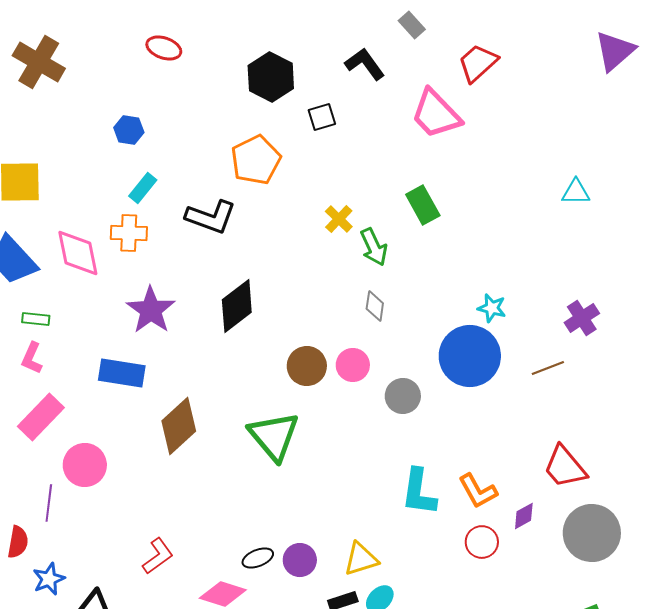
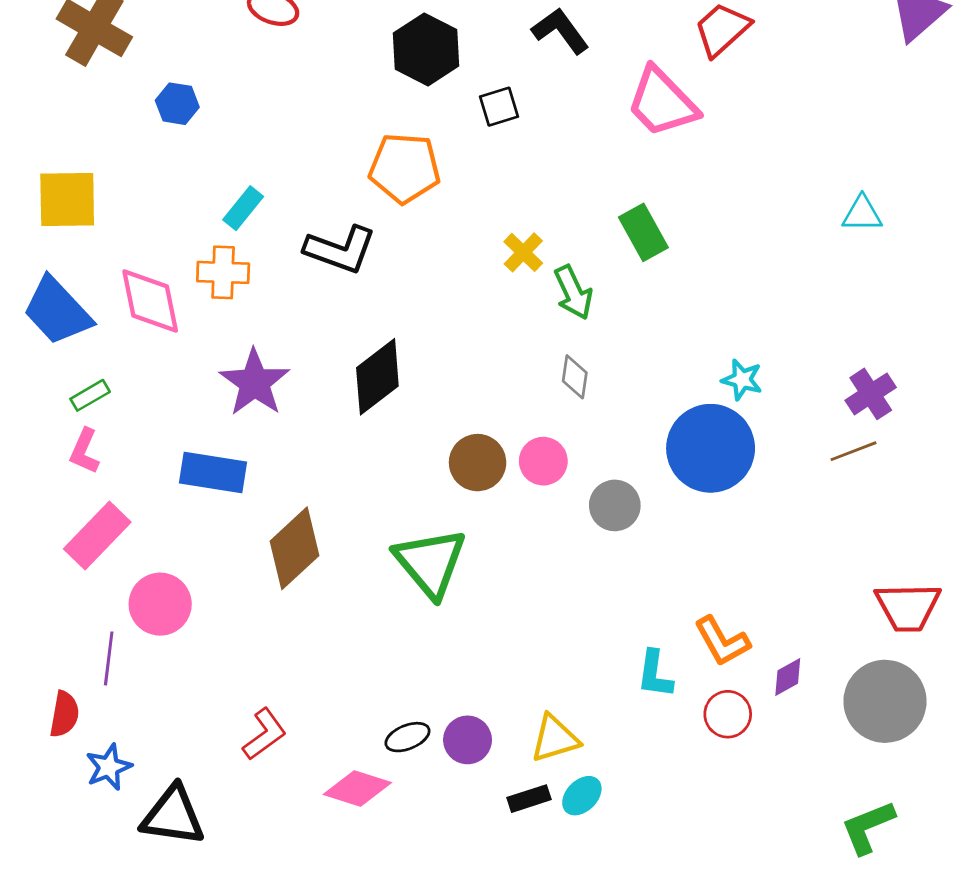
blue hexagon: (129, 130) -> (177, 104), moved
orange pentagon: (256, 160) -> (405, 168), turned 30
green rectangle: (36, 319) -> (90, 395), turned -36
brown line: (548, 368) -> (854, 451), moved
red trapezoid: (565, 467) -> (908, 607), moved, turned -51
cyan L-shape: (419, 492) -> (655, 674), moved, size x0.7

